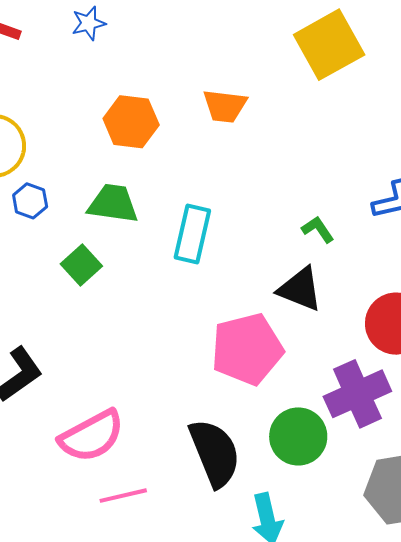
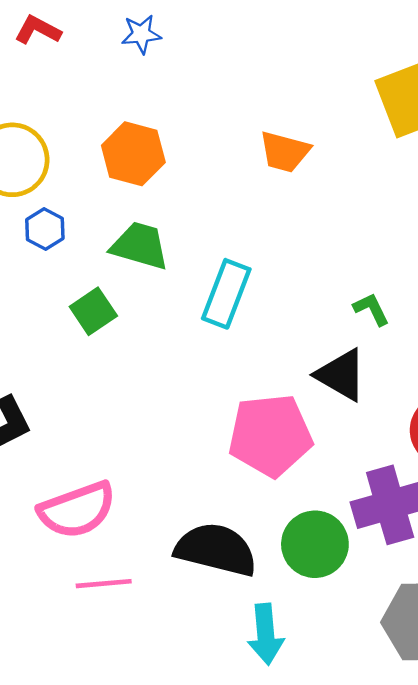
orange hexagon: (131, 122) -> (133, 154), moved
black semicircle: (215, 453) -> (216, 549), turned -62

